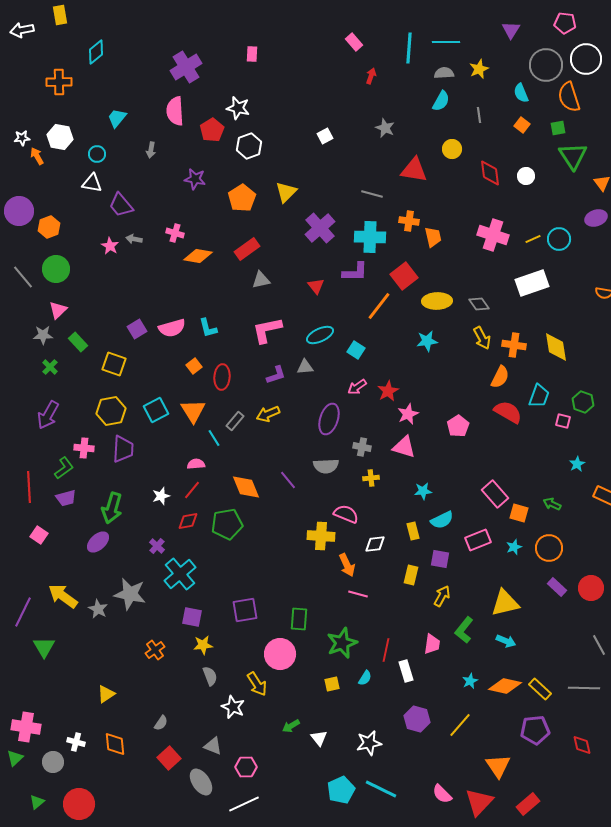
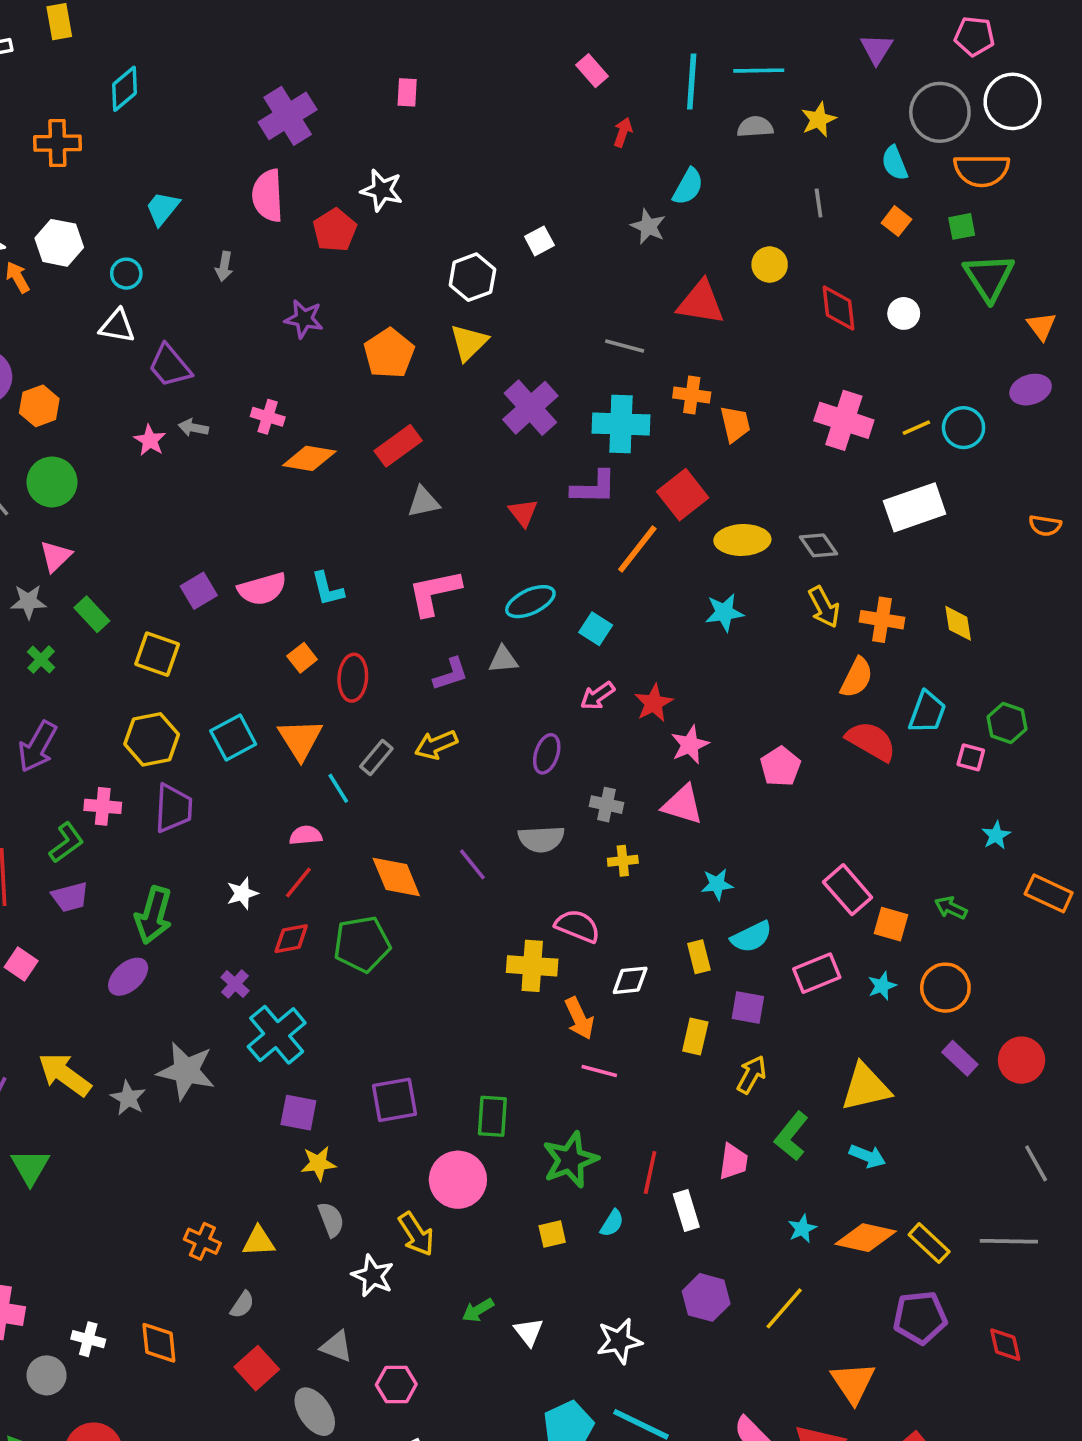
orange semicircle: (569, 97) -> (982, 170), turned -72
cyan semicircle: (441, 101) -> (688, 187), moved
white hexagon: (249, 146) -> (472, 277), moved
yellow diamond: (556, 347) -> (958, 623), size x0.7
purple ellipse: (329, 419) -> (547, 754), size x0.7
orange cross: (155, 650) -> (202, 1241), moved, turned -30
yellow triangle: (106, 694) -> (259, 1241), moved, turned 30

